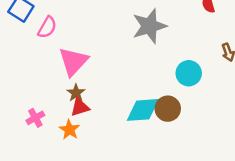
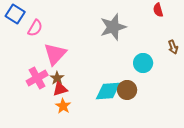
pink cross: (35, 118) -> (37, 78), moved, size x1.5
orange star: (69, 130) -> (63, 106), moved

